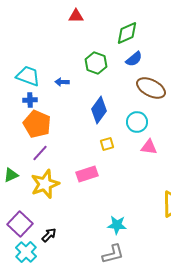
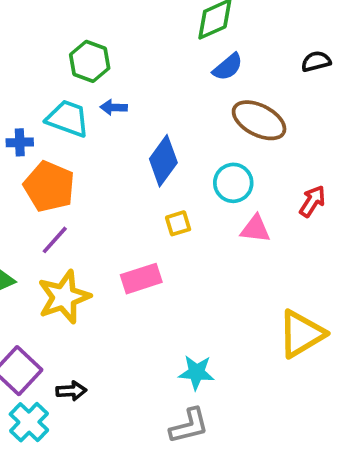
green hexagon: (96, 63) -> (90, 61), moved
cyan trapezoid: (28, 76) -> (68, 118), moved
blue arrow: (62, 82) -> (114, 107), moved
blue cross: (30, 100) -> (20, 142), moved
black arrow: (49, 235) -> (71, 391), turned 42

